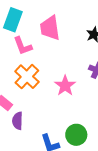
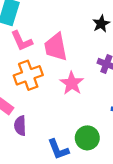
pink trapezoid: (50, 28) -> (56, 47), moved
orange cross: (27, 77) -> (28, 75), turned 30

